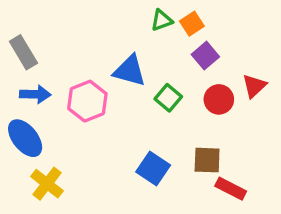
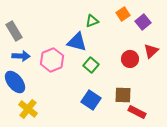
green triangle: (162, 20) -> (92, 21), moved
orange square: (192, 24) -> (123, 14), moved
purple square: (205, 56) -> (143, 22), moved
green square: (168, 98) -> (91, 65), moved

